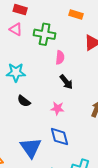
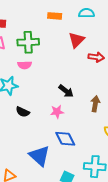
pink semicircle: (60, 57) -> (25, 65), moved, turned 96
black arrow: (66, 82) -> (66, 91), moved

